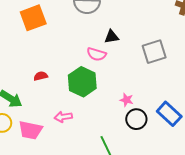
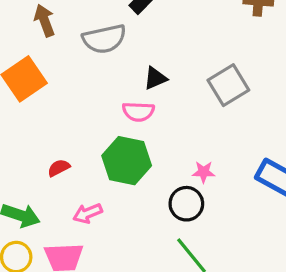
pink arrow: (63, 117) -> (88, 213), moved
black circle: (136, 119) -> (186, 204), moved

